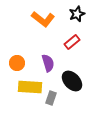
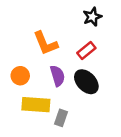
orange L-shape: (43, 19) -> (45, 43), moved, turned 30
black ellipse: (72, 81) -> (86, 82), moved

